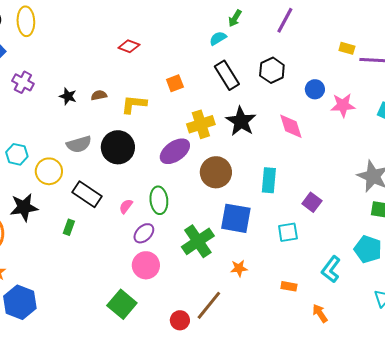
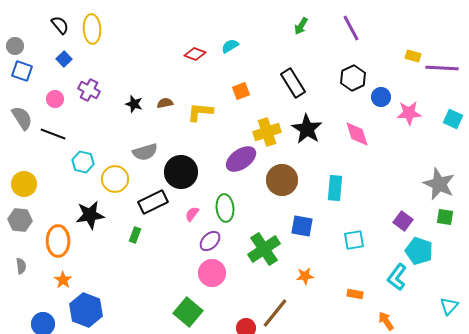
purple line: (285, 20) -> (351, 28), turned -56
cyan semicircle: (218, 38) -> (230, 46), moved
black hexagon: (272, 70) -> (353, 78), moved
black circle: (118, 147) -> (181, 172), moved
black rectangle: (87, 194) -> (153, 202), turned -60
purple square: (312, 202) -> (403, 221), moved
blue square: (236, 218) -> (302, 226), size x0.7
cyan pentagon: (368, 249) -> (419, 251), moved

